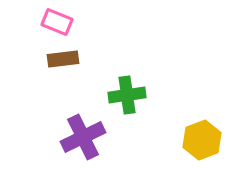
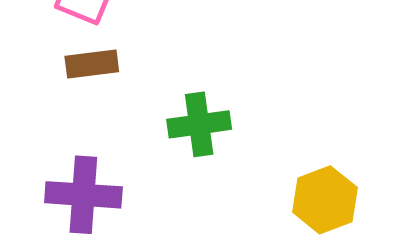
purple cross: (83, 137) -> (83, 195), moved, turned 30

